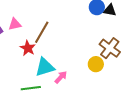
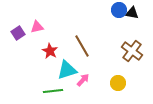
brown line: (42, 32) -> (82, 46), moved, turned -60
yellow circle: (96, 64) -> (118, 83), moved

